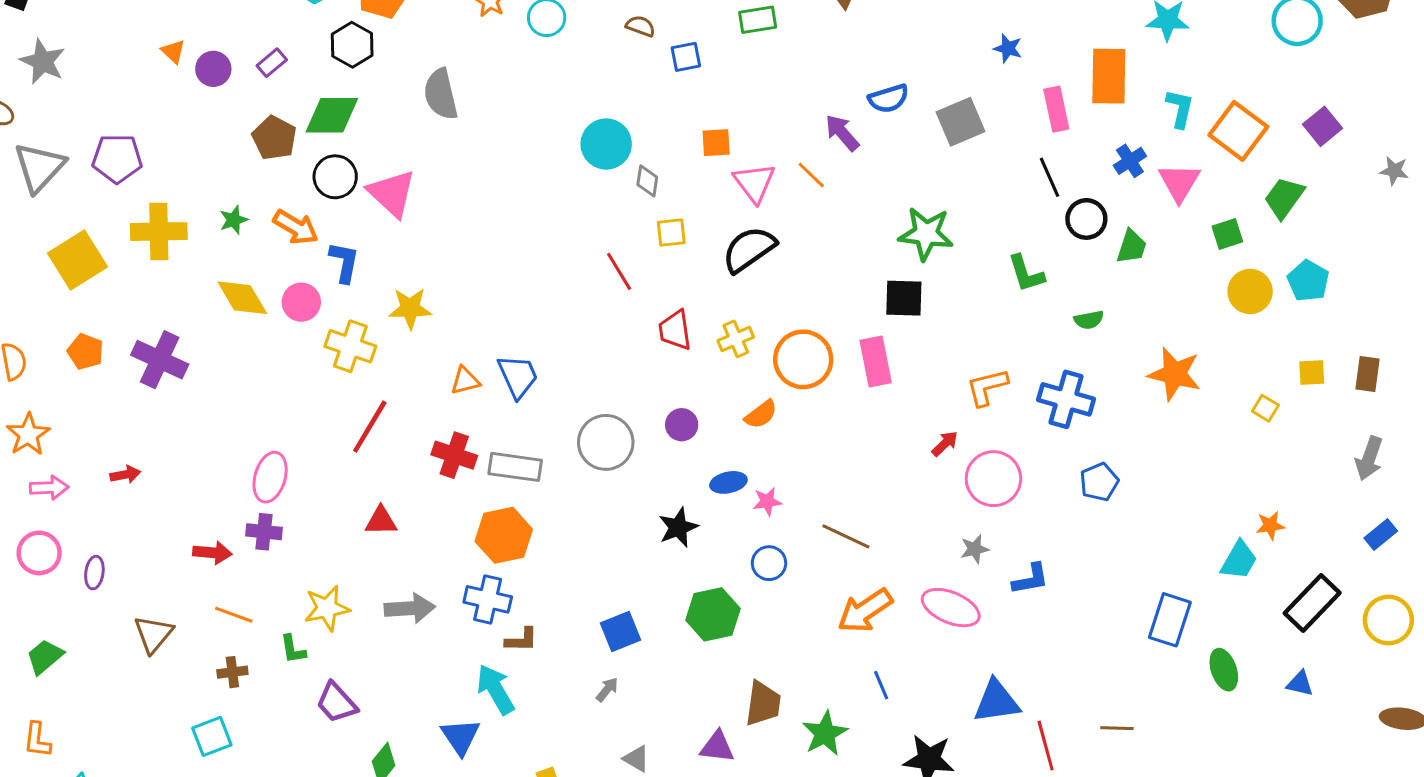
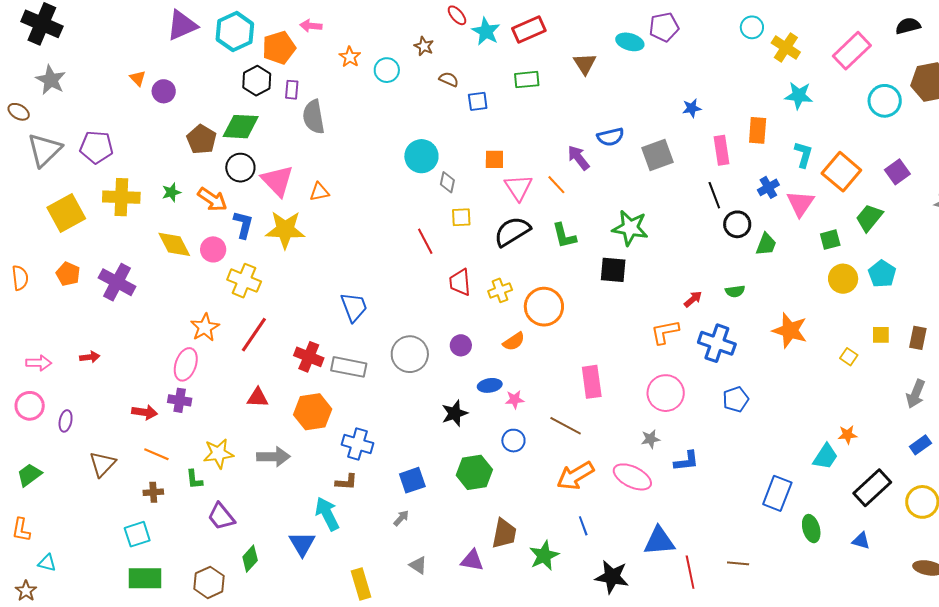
blue star: (1008, 48) -> (692, 108), turned -30
purple rectangle: (272, 63) -> (292, 90), moved, turned -48
orange rectangle: (1109, 76) -> (758, 130), size x0.7
green L-shape: (1026, 273) -> (564, 236), moved
yellow star: (410, 308) -> (285, 230), moved, size x1.4
pink rectangle: (876, 361) -> (592, 382), moved
orange triangle: (465, 381) -> (319, 192), moved
orange star: (28, 435) -> (205, 327), moved
red arrow: (945, 444) -> (693, 299), moved
orange hexagon: (504, 535) -> (313, 412), moved
blue cross: (488, 599) -> (357, 444), moved

